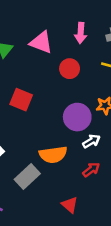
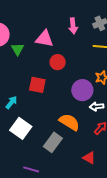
red circle: (70, 69) -> (58, 62), moved
white arrow: (91, 141) -> (97, 106), turned -144
orange semicircle: (53, 155) -> (69, 122), turned -130

